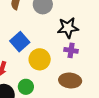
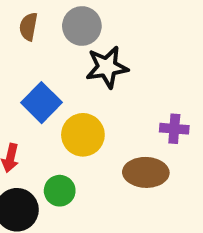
black star: (68, 28) -> (107, 67), moved
purple cross: (71, 50) -> (174, 129), moved

